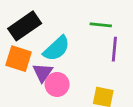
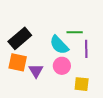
cyan semicircle: (56, 49) -> (59, 45), moved, turned 95
pink circle: (57, 84) -> (62, 66), moved

